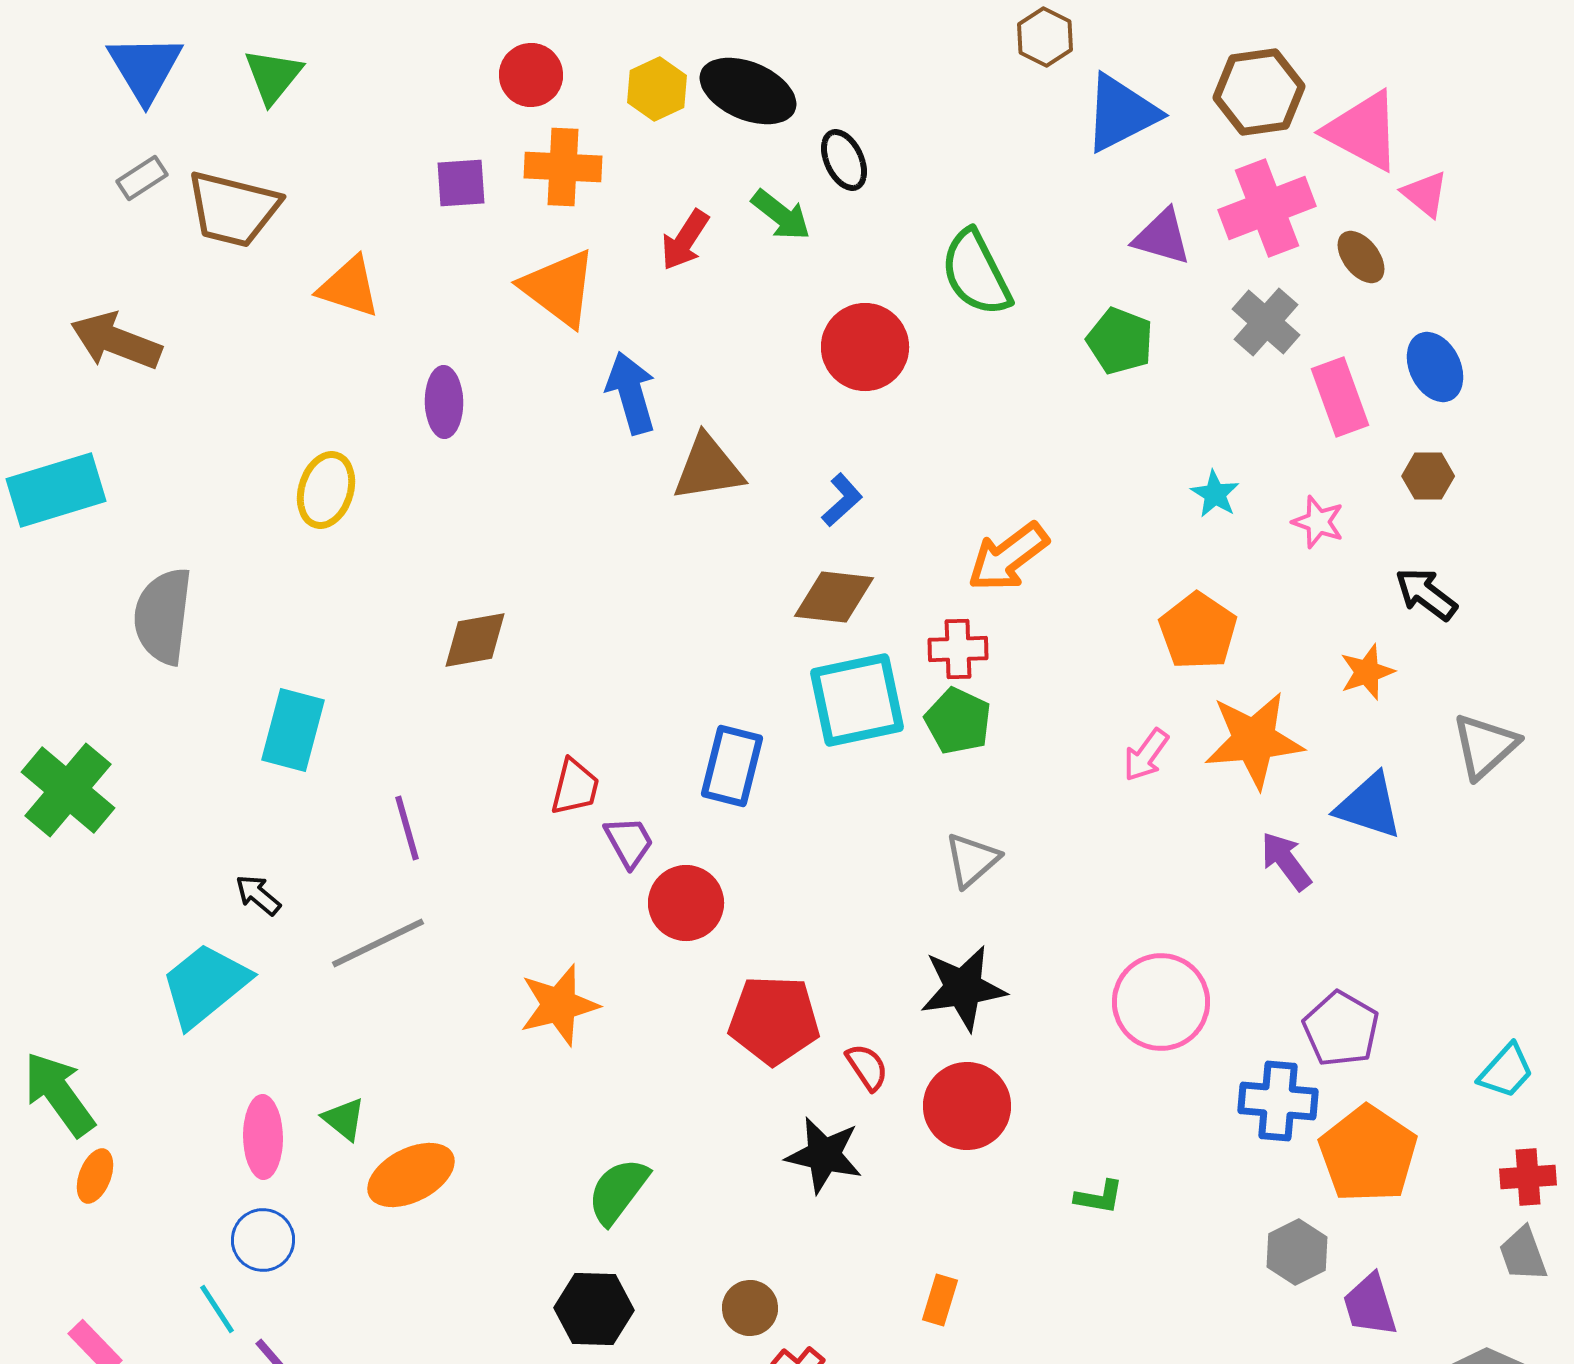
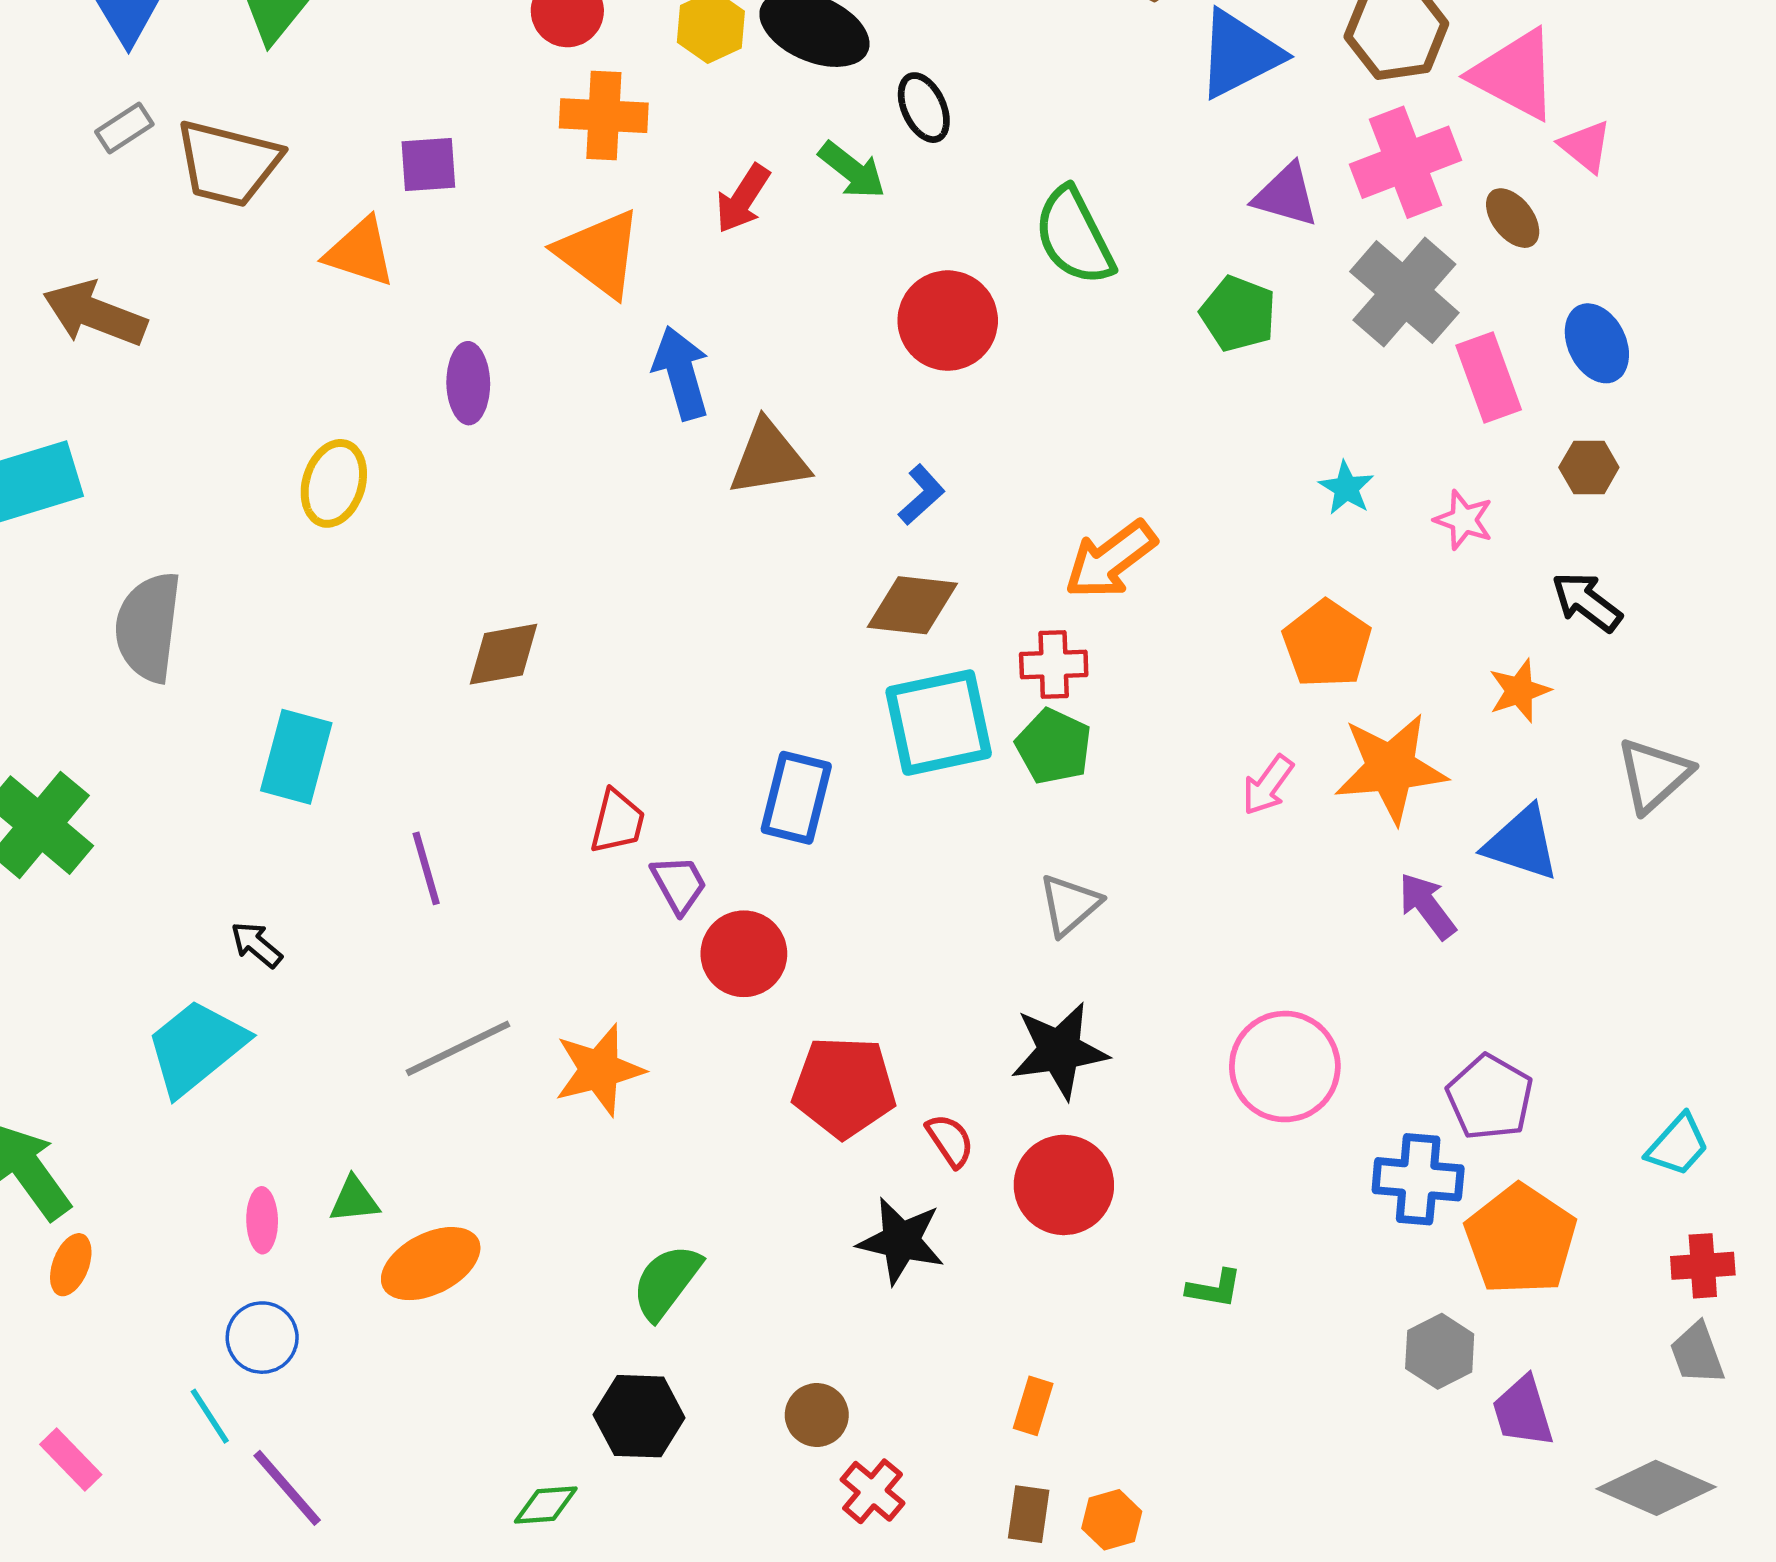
purple square: (461, 183) -> (428, 165), moved
gray cross: (1266, 322) -> (1404, 292), size x1.4
gray line: (378, 943) -> (458, 1048), moved
green triangle: (344, 1119) -> (354, 1200), turned -45
pink ellipse: (263, 1137) -> (262, 1220), size x0.7

